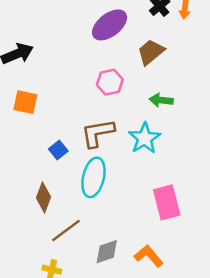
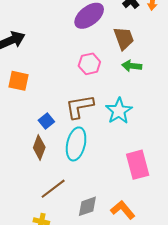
brown trapezoid: (151, 52) -> (124, 38), turned 110
green arrow: (161, 100) -> (132, 66), moved
brown diamond: (44, 197) -> (39, 148), moved

